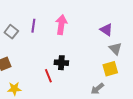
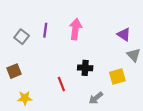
black cross: (61, 63) -> (85, 68), moved
yellow square: (110, 69) -> (117, 76), moved
gray arrow: (97, 89) -> (96, 98), moved

